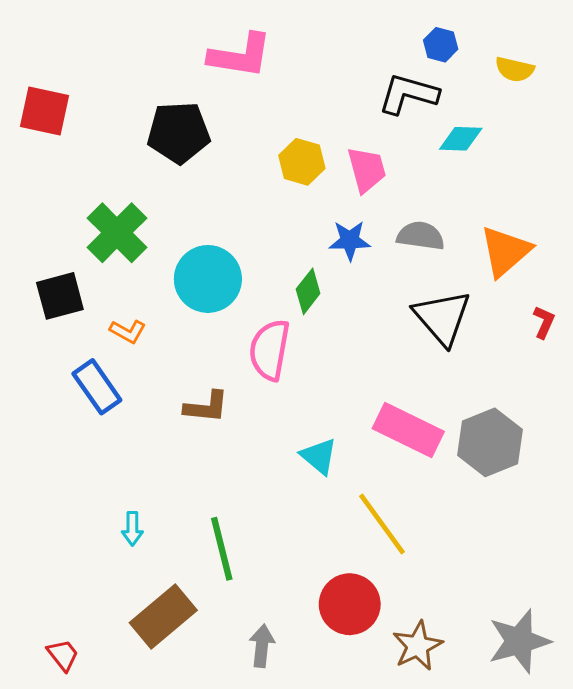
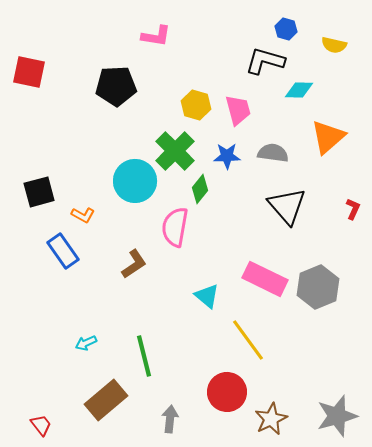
pink L-shape: (240, 55) -> (156, 36), size x0.7
green cross: (117, 233) -> (175, 151), moved
orange triangle: (505, 251) -> (328, 137), moved
brown L-shape: (206, 407) -> (134, 264), turned -40
cyan arrow: (132, 529) -> (86, 343), turned 65

